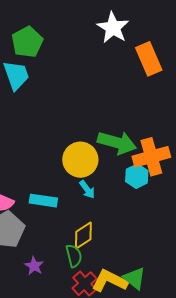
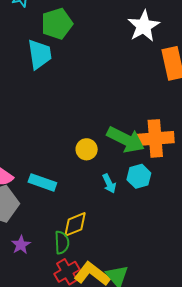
orange cross: (151, 157) -> (155, 138), moved
yellow circle: (80, 160) -> (87, 149), size x0.6
cyan arrow: (87, 189) -> (109, 184), moved

